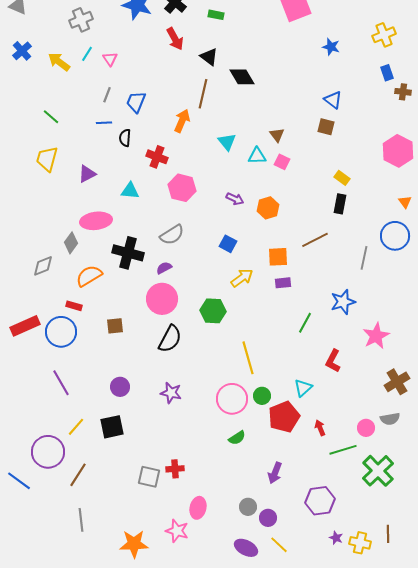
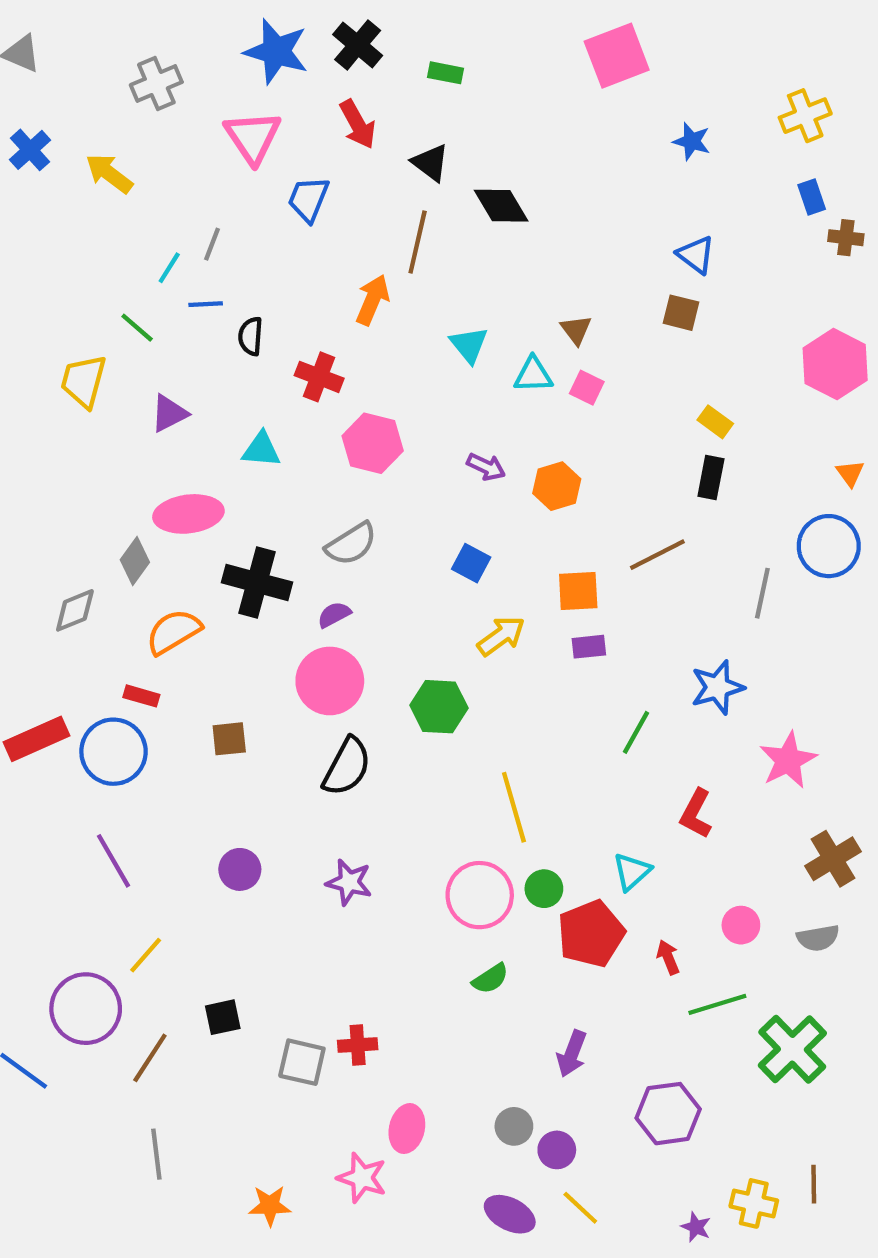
cyan line: (87, 54) -> (169, 268), moved
pink triangle: (110, 59) -> (253, 137), moved, size x1.8
blue trapezoid: (136, 102) -> (308, 199), moved
green line: (51, 117) -> (137, 328), moved
black square: (112, 427) -> (223, 1017), moved, size x0.7
pink circle: (366, 428) -> (741, 925), moved
purple star: (336, 538) -> (696, 1227), moved
orange star: (134, 544) -> (270, 1206), size x0.7

